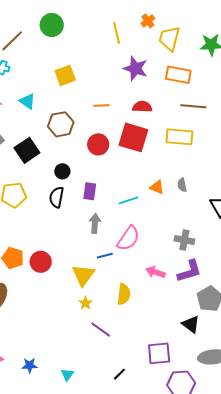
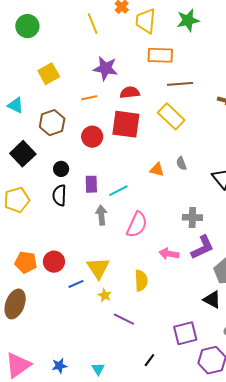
purple star: (135, 68) -> (105, 68), moved
yellow rectangle: (179, 137) -> (171, 116), turned 48
cyan line: (129, 200) -> (118, 191), moved
blue line: (105, 256) -> (76, 284), moved

